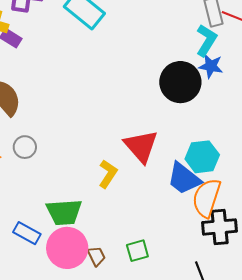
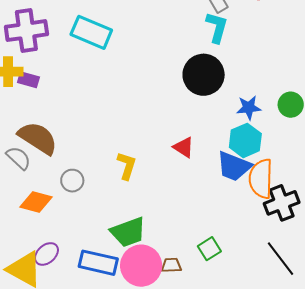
blue star: (211, 66) -> (249, 108), moved
red triangle: (141, 146) -> (184, 147), size x0.6
yellow L-shape: (108, 174) -> (127, 166), moved
blue rectangle: (27, 233) -> (98, 263), size x1.4
brown trapezoid: (96, 256) -> (171, 265), turned -50

